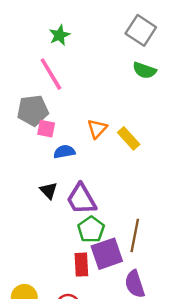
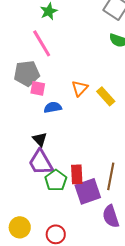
purple trapezoid: (81, 199) -> (41, 162), moved
green pentagon: (91, 229) -> (56, 180), moved
red rectangle: (81, 265) -> (77, 174), moved

